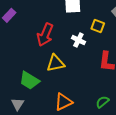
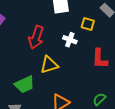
green trapezoid: (29, 80) -> (25, 84), turned -50

